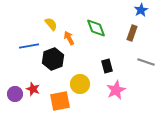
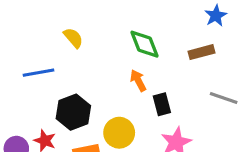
brown rectangle: (132, 33) -> (201, 52), turned 56
orange arrow: (69, 38) -> (138, 81), moved
black hexagon: (53, 59) -> (73, 112), moved

